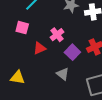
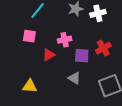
pink cross: (57, 35) -> (65, 40), turned 32
purple square: (72, 52) -> (82, 56), turned -35

